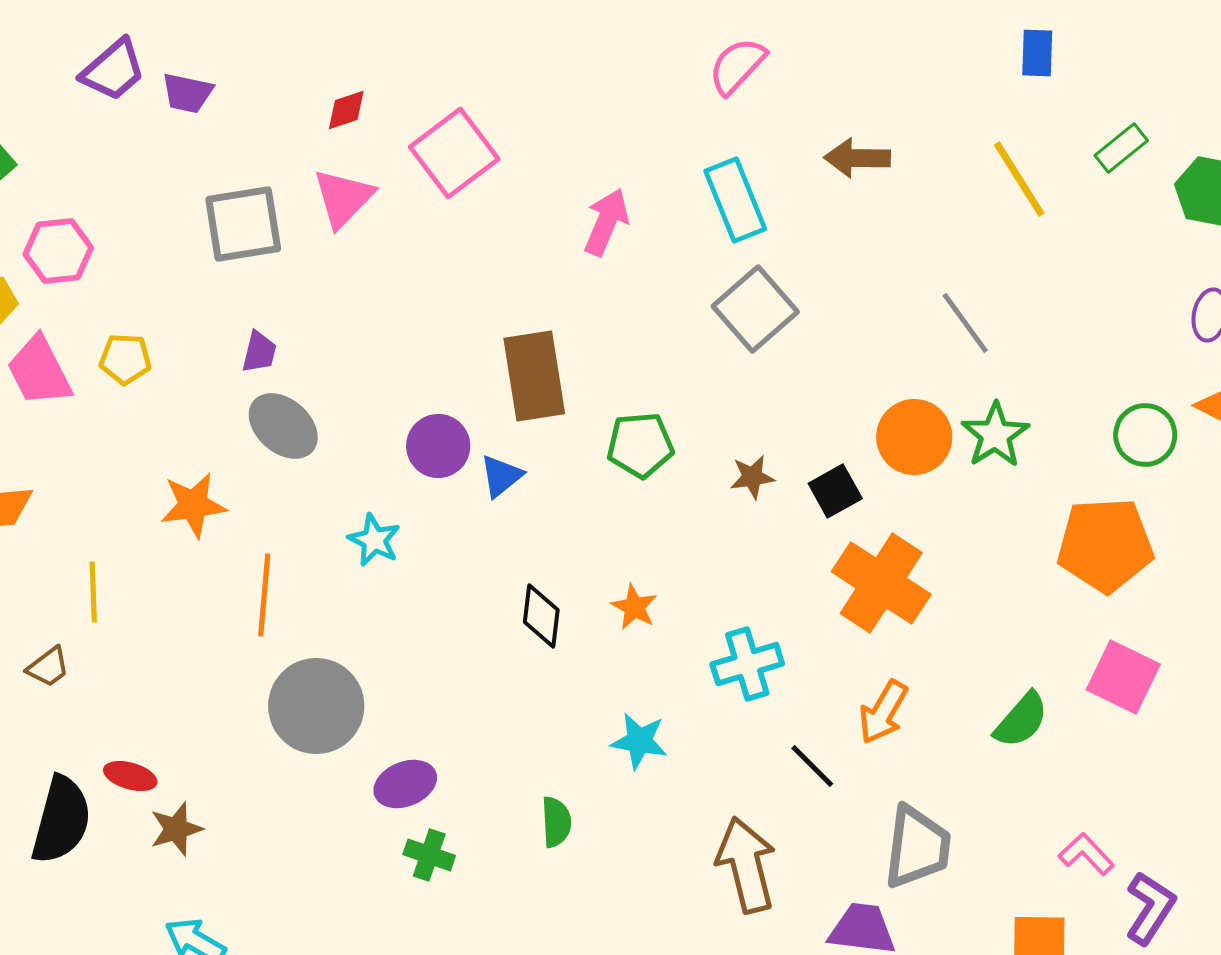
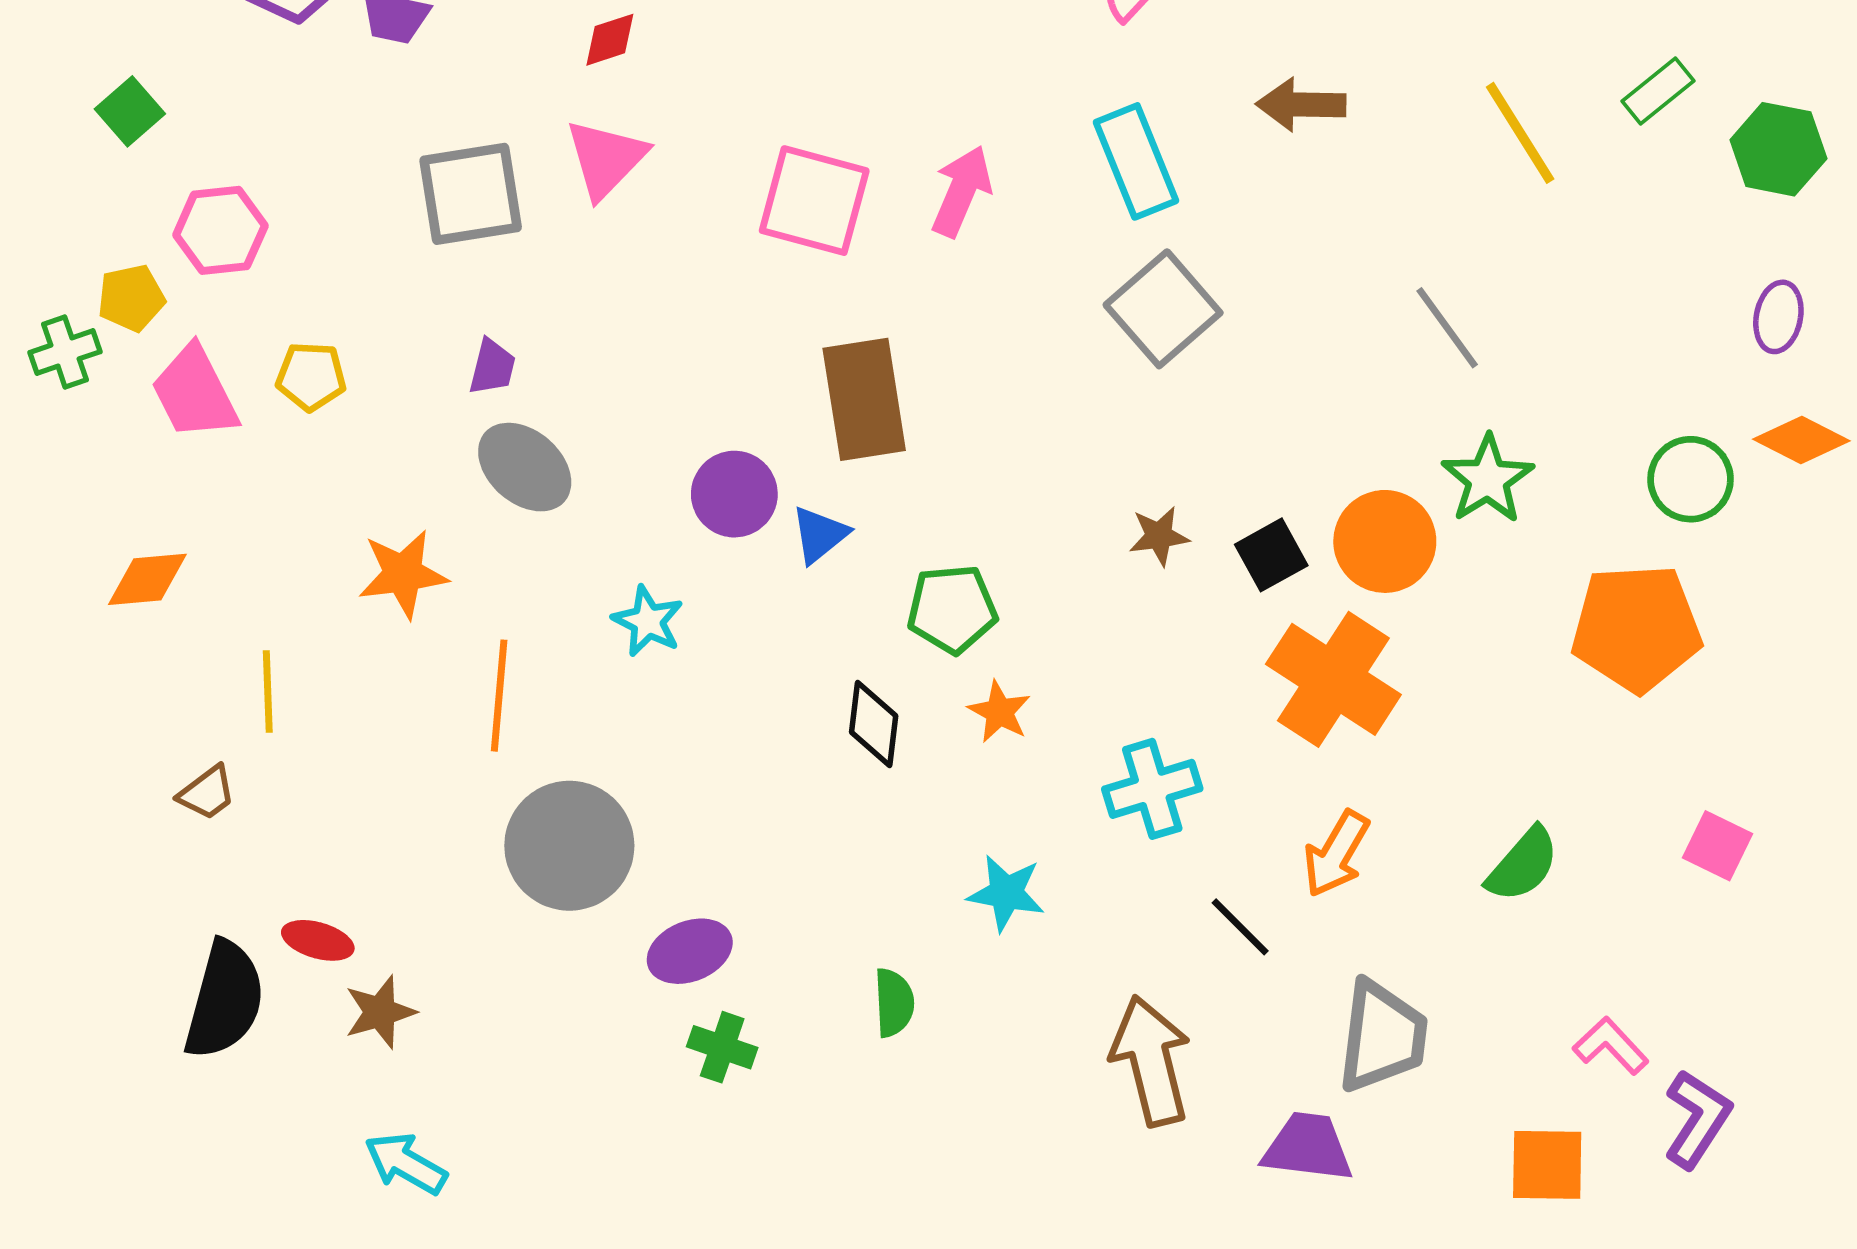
pink square: (454, 153) -> (814, 201), moved, turned -38
orange circle: (914, 437) -> (1385, 541), moved
green pentagon: (640, 445) -> (952, 609), moved
pink square: (1123, 677) -> (1718, 846), moved, size x0.7

